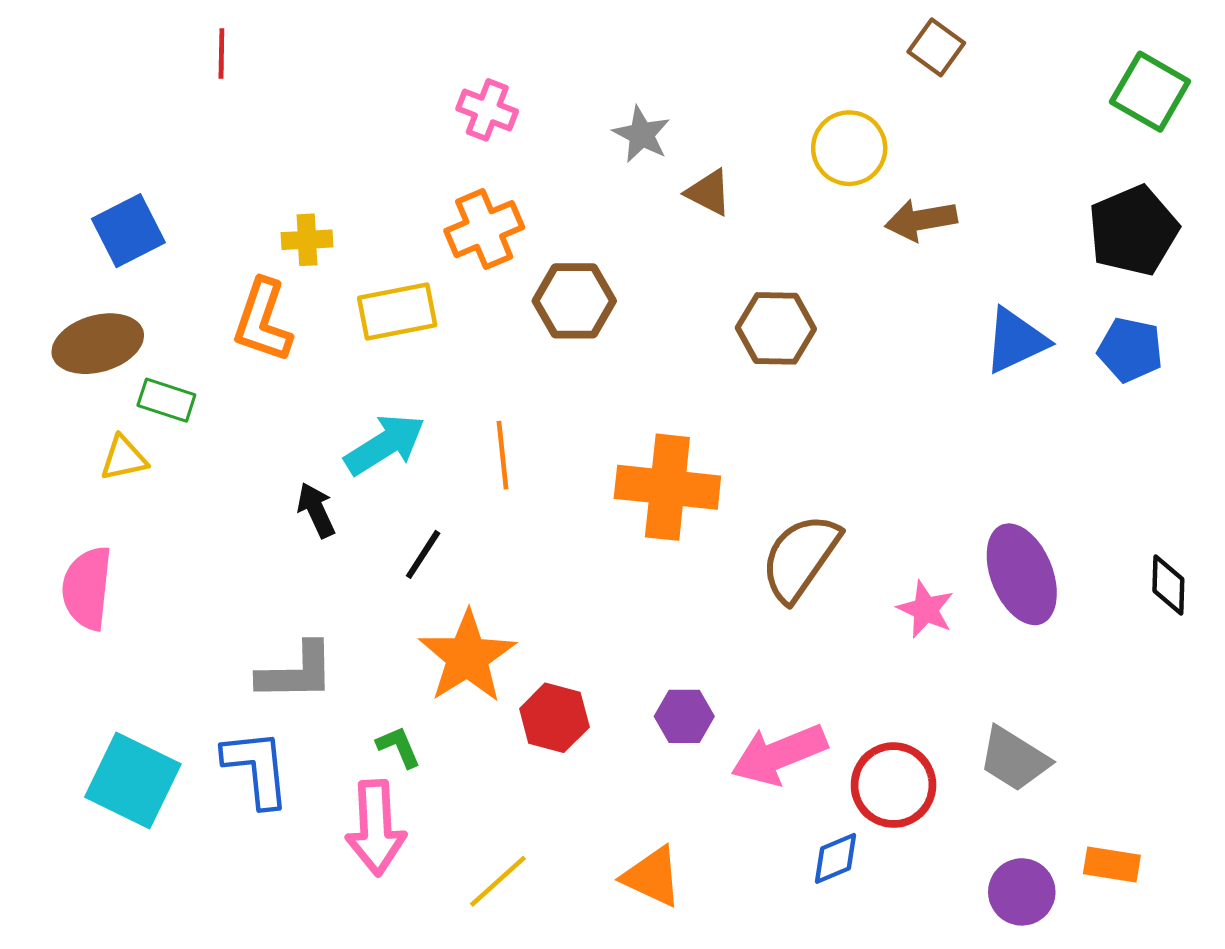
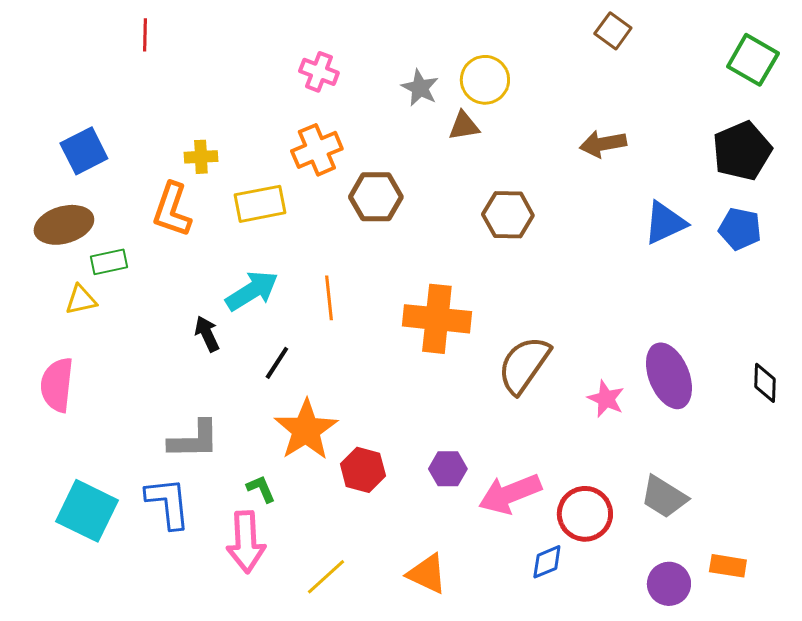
yellow circle: (849, 148) -> (485, 80), moved
brown triangle: (709, 192) -> (464, 126), turned -36
green rectangle: (166, 400) -> (109, 262), turned -30

